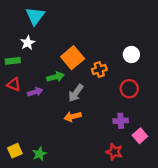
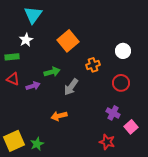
orange square: (73, 58) -> (68, 41), moved
orange arrow: (73, 117) -> (59, 116), moved
purple cross: (121, 121) -> (113, 113), turned 32
yellow square: (15, 151) -> (14, 141), size x1.5

